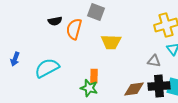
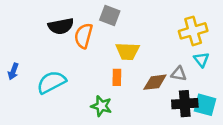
black semicircle: (55, 21) -> (61, 26), size x1.5
orange rectangle: (94, 76) -> (117, 77), moved
brown diamond: (134, 89) -> (155, 82), moved

